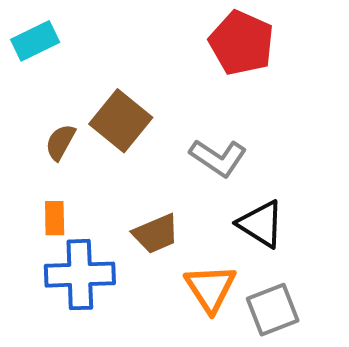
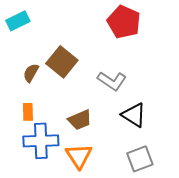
orange triangle: (210, 288) -> (79, 156), moved

